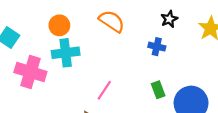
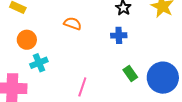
orange semicircle: (112, 21) -> (73, 24), size x0.7
cyan cross: (66, 53) -> (39, 63), size x0.7

